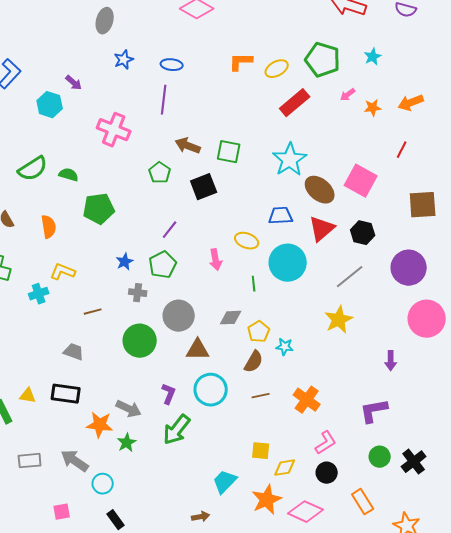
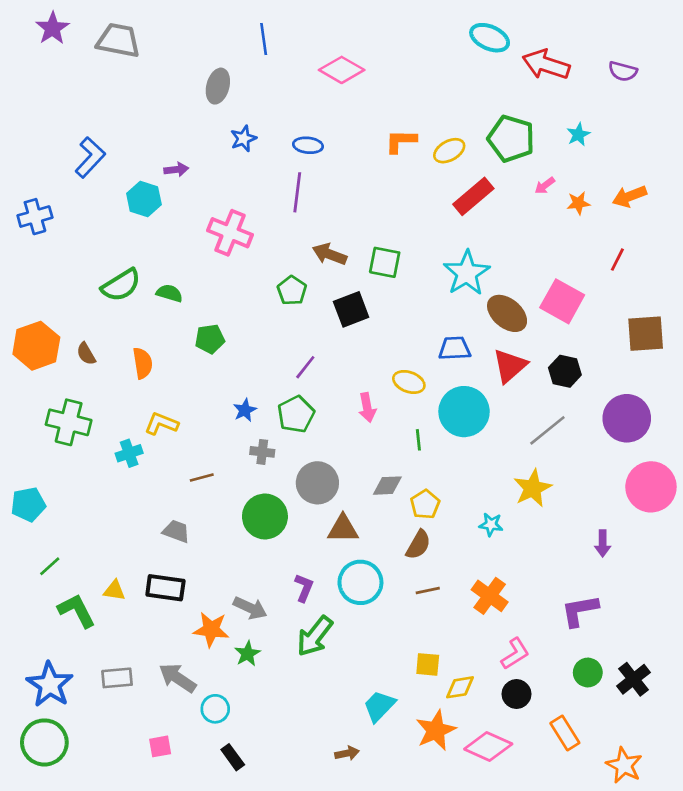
purple arrow: (74, 83) -> (176, 169), turned -48
green pentagon: (99, 209) -> (210, 339), size x0.7
cyan star: (285, 347) -> (491, 525), moved

